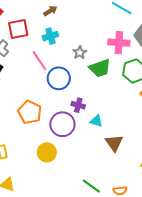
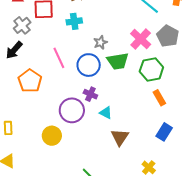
pink cross: (119, 43) -> (141, 39), turned 30
pink line: (39, 61) -> (59, 58), moved
blue circle: (59, 78) -> (89, 65), moved
orange pentagon: (30, 112) -> (30, 81), moved

